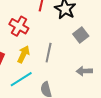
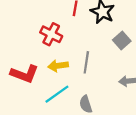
yellow arrow: (24, 54) -> (58, 66), turned -120

